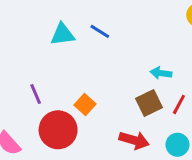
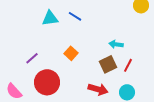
purple line: (36, 94) -> (32, 58), turned 72
orange square: (85, 104) -> (71, 53), moved

